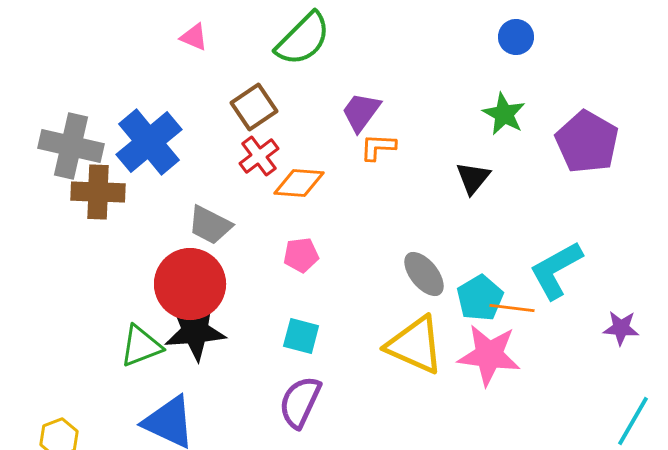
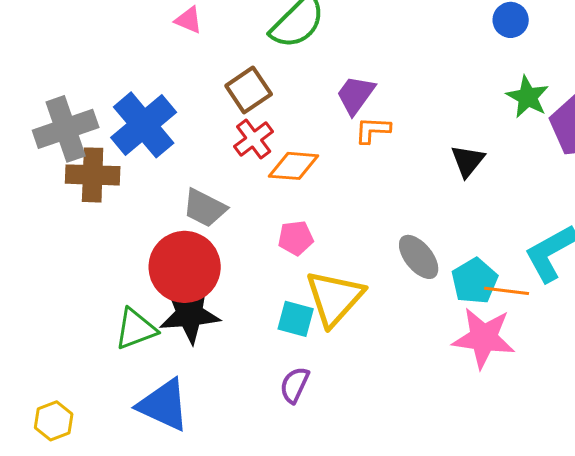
green star: (504, 114) -> (528, 97), moved
gray cross: (71, 146) -> (66, 129), turned -32
yellow triangle: (415, 345) -> (335, 298), moved, turned 48
purple semicircle: (300, 402) -> (295, 385), size x0.7

